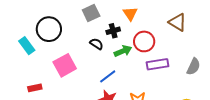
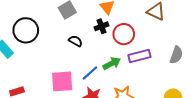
black cross: (113, 31) -> (101, 26), moved
green arrow: (123, 51) -> (112, 63), moved
pink square: (65, 65) -> (62, 81), moved, turned 30

